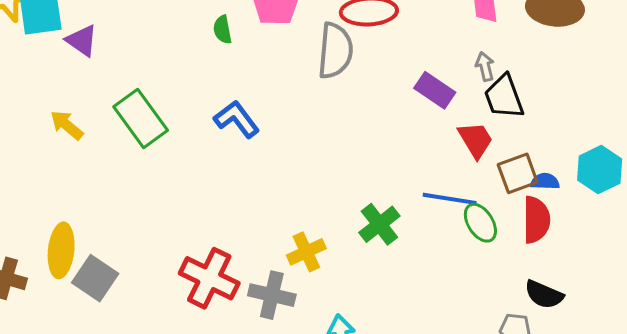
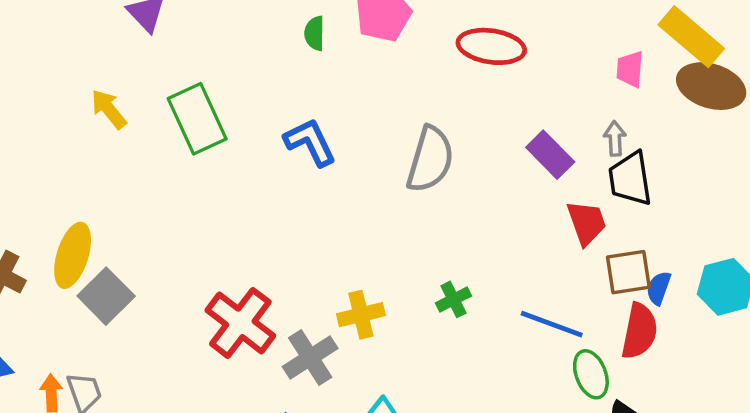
gray semicircle: (335, 51) -> (430, 159), moved
blue semicircle: (545, 181) -> (659, 288), turned -84
blue line: (450, 199) -> (552, 324), moved
green ellipse: (480, 223) -> (591, 374), moved
green cross: (379, 224) -> (453, 299), size x0.7
gray cross: (272, 295) -> (310, 357), turned 33

